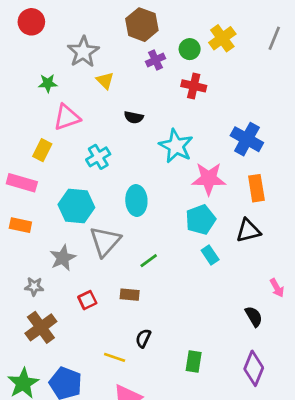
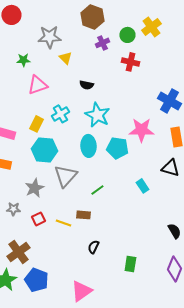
gray star: (83, 52) -> (49, 37), turned 30
cyan star: (176, 146) -> (97, 115), moved
yellow rectangle: (42, 150) -> (36, 124), moved
cyan pentagon: (201, 220) -> (117, 148), moved, turned 30
black triangle: (248, 231) -> (170, 168), turned 30
red square: (87, 300) -> (38, 219), moved
brown cross: (41, 327) -> (18, 252), moved
yellow line: (115, 357) -> (63, 223), moved

